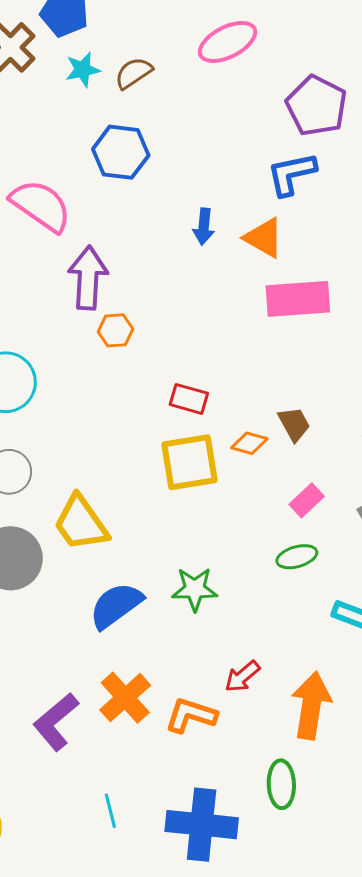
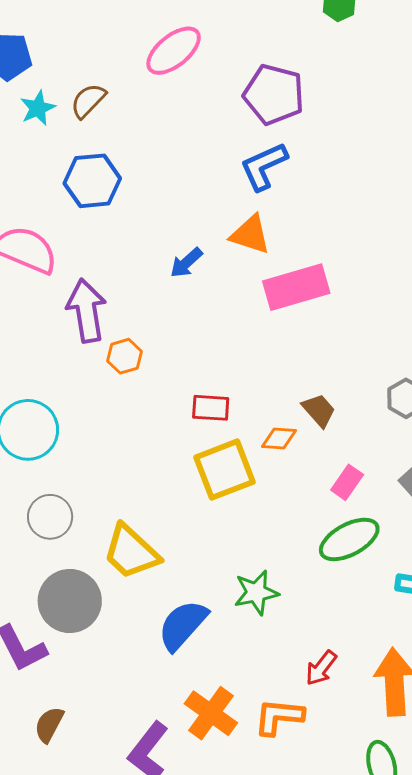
blue arrow: (204, 227) -> (186, 263), moved, turned 54
green ellipse: (297, 557) -> (349, 539), size x1.5

